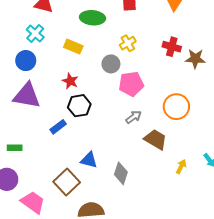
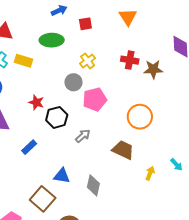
yellow rectangle: (73, 47) -> (24, 61), moved
black hexagon: (79, 106) -> (57, 117), moved
gray arrow: (134, 117) -> (83, 136), moved

